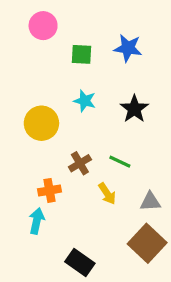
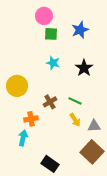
pink circle: (43, 26) -> (44, 16), moved
blue star: (128, 48) -> (80, 30), turned -30
yellow circle: (41, 123) -> (17, 86), moved
yellow arrow: (107, 194) -> (75, 120), moved

